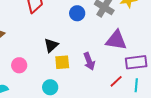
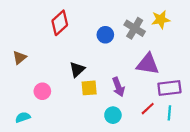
cyan circle: (50, 87) -> (113, 115), moved

